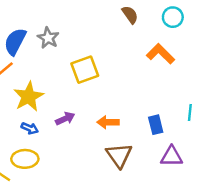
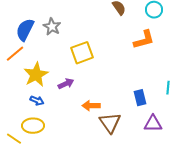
orange L-shape: (161, 54) -> (144, 40), turned 120
purple arrow: (65, 119) -> (66, 84), moved
orange arrow: (108, 122) -> (91, 106), moved

